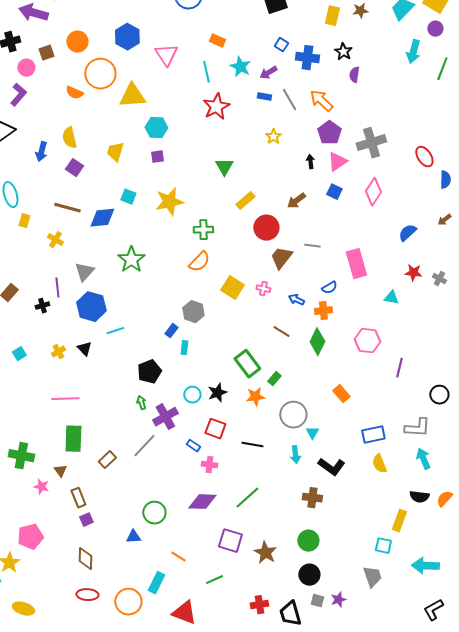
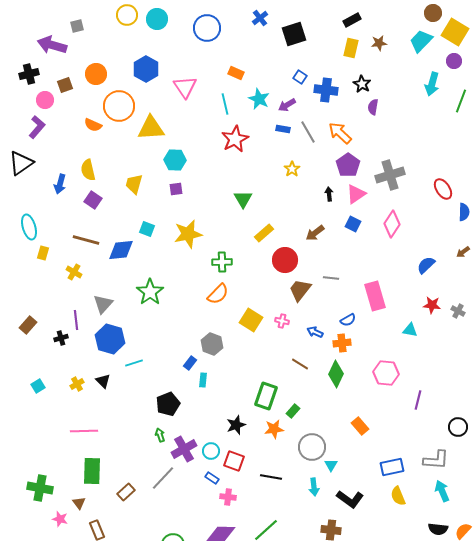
green rectangle: (247, 364) -> (266, 396), turned 56
cyan circle: (192, 395) -> (211, 451), moved

